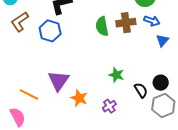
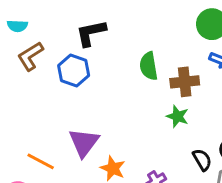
brown cross: (126, 23) -> (185, 82), moved
green star: (116, 75) -> (178, 116), moved

